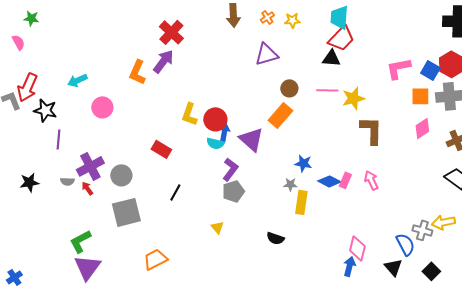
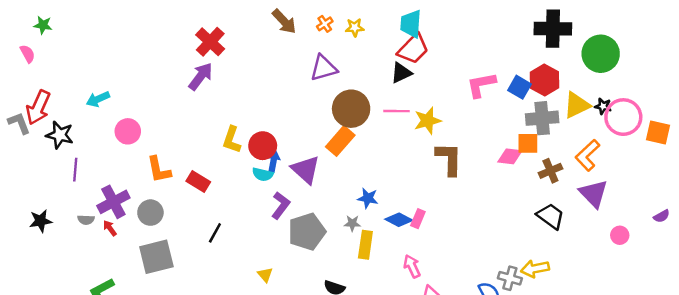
brown arrow: (233, 15) -> (284, 21), turned -40
black triangle: (331, 58) -> (401, 73), turned -30
orange L-shape: (137, 72) -> (159, 170), moved, turned -35
brown circle: (289, 88) -> (351, 109), size x1.8
orange square: (420, 96) -> (528, 143), moved
pink diamond: (422, 128) -> (510, 156), turned 40
pink arrow: (371, 180) -> (412, 266), moved
gray pentagon: (233, 191) -> (307, 232), moved, size x1.4

